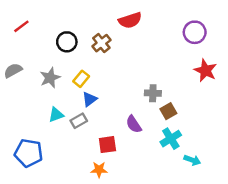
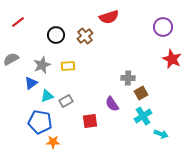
yellow rectangle: (81, 79) -> (68, 66), turned 48
blue triangle: (90, 99) -> (31, 83), moved
blue pentagon: (29, 153) -> (40, 122), moved
orange star: (99, 170) -> (53, 142), moved

